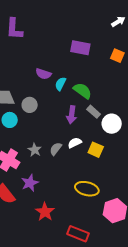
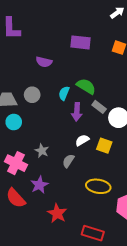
purple semicircle: (43, 74) -> (44, 62), moved
cyan semicircle: (60, 84) -> (64, 93), moved
gray circle: (30, 105) -> (32, 95), moved
gray semicircle: (56, 149) -> (68, 161), moved

